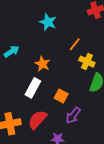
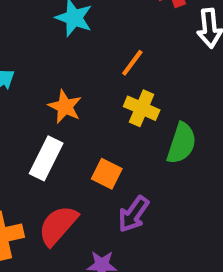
yellow cross: (87, 62) -> (142, 108), moved

